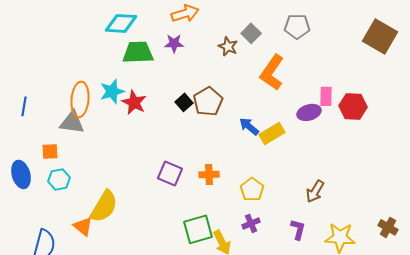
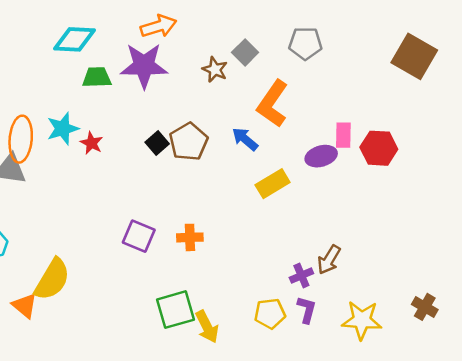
purple star: (174, 43) -> (144, 66), size x1.8
green trapezoid: (138, 52) -> (97, 77), size x0.7
red star: (134, 102) -> (92, 143), size x0.7
blue arrow: (249, 126) -> (245, 139), moved
yellow pentagon: (252, 189) -> (270, 314), moved, turned 30
purple cross: (251, 223) -> (301, 275), moved

